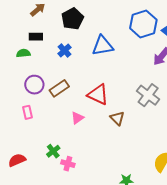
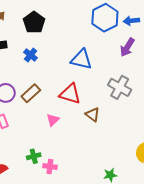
blue triangle: (103, 46) -> (81, 59), moved, turned 30
green cross: (53, 151) -> (34, 156), turned 32

